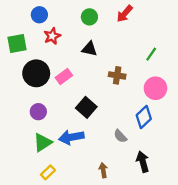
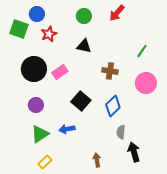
green square: (17, 44) -> (19, 29), moved, turned 30
blue diamond: (144, 117) -> (113, 106), moved
gray semicircle: (120, 136) -> (121, 132), moved, turned 48
blue arrow: (71, 137) -> (67, 129), size x0.7

